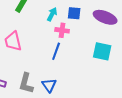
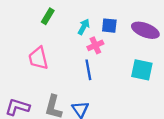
pink cross: (62, 30) -> (95, 45), turned -32
blue line: (56, 51) -> (88, 70), turned -30

